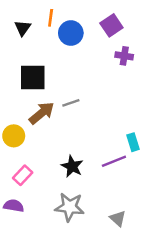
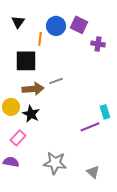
orange line: (51, 18) -> (40, 39), moved
purple square: (111, 25) -> (79, 25), moved, turned -30
brown arrow: (42, 113) -> (33, 89), turned 35
black star: (72, 166) -> (31, 114), moved

